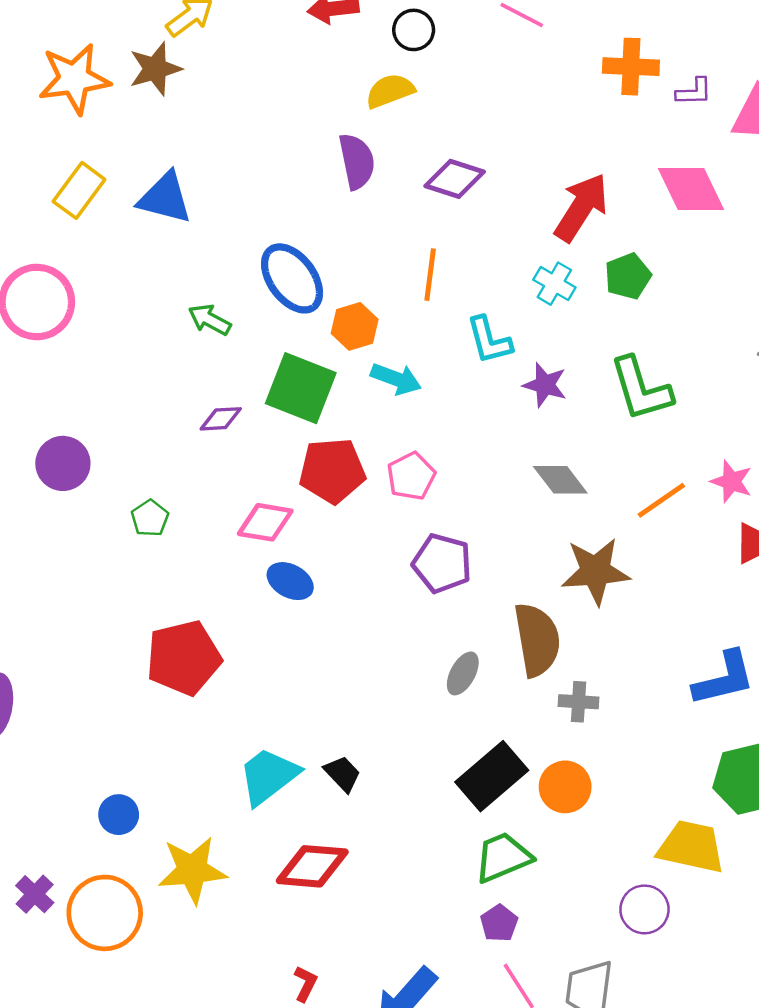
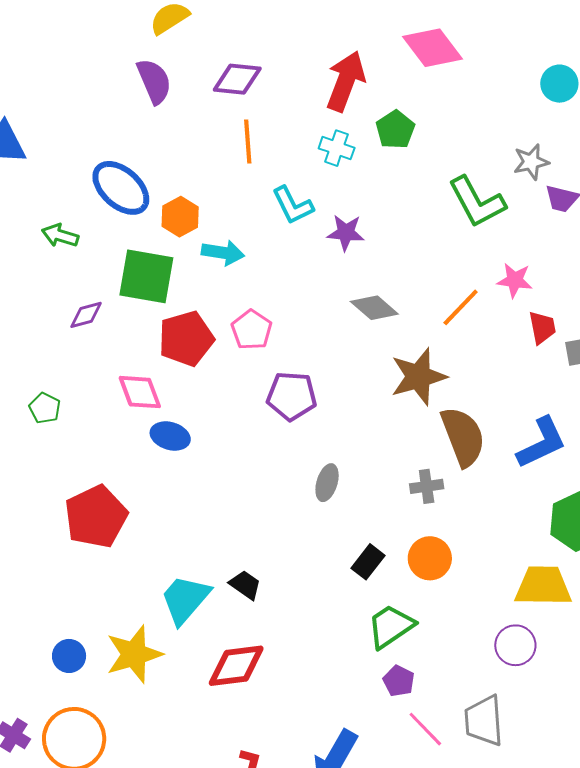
orange line: (430, 275) -> (248, 142), moved
green L-shape: (641, 389) -> (477, 202), moved
pink diamond: (265, 522) -> (140, 392), turned 72
brown semicircle: (537, 640) -> (463, 437), moved
black rectangle: (492, 776) -> (368, 562), size x0.6
yellow star: (192, 870) -> (134, 654), moved

